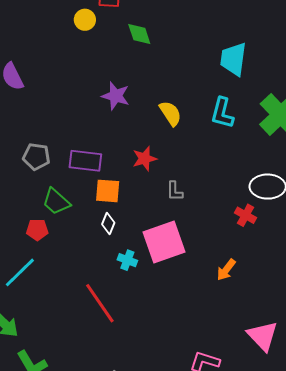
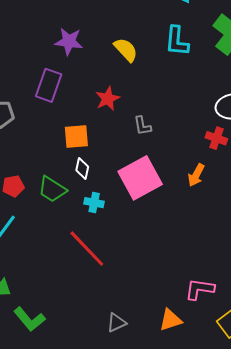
purple rectangle: (85, 161) -> (49, 85), moved, turned -68
green trapezoid: (56, 201) -> (52, 189), moved
cyan cross: (127, 260) -> (94, 203), moved
orange arrow: (226, 270) -> (196, 175), moved

